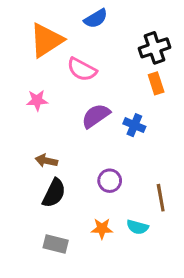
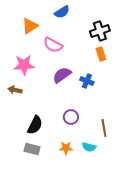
orange triangle: (46, 40) -> (30, 26), size x0.7
pink star: (37, 100) -> (24, 65), size x1.5
brown arrow: (46, 161) -> (15, 90), moved
gray rectangle: (56, 244) -> (32, 149), moved

